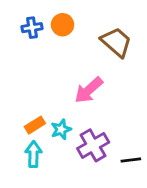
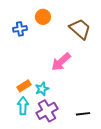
blue cross: (32, 28) -> (20, 29), moved
purple cross: (93, 145) -> (47, 111), moved
black line: (131, 160) -> (83, 114), moved

